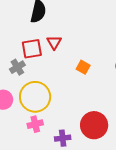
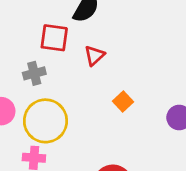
red square: (32, 49) -> (54, 38), moved

